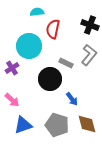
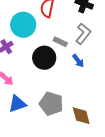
blue arrow: (72, 99) -> (78, 61), moved
brown diamond: (87, 124) -> (81, 116), moved

